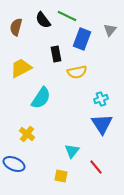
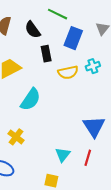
black semicircle: (43, 20) -> (33, 30), moved
cyan cross: (101, 99) -> (93, 66), moved
red line: (96, 167) -> (88, 158), moved, turned 56

